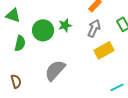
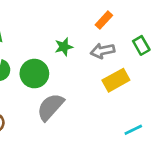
gray arrow: (94, 28) -> (103, 51), turned -126
green circle: (43, 30) -> (34, 74), moved

